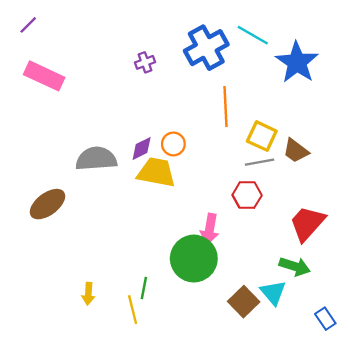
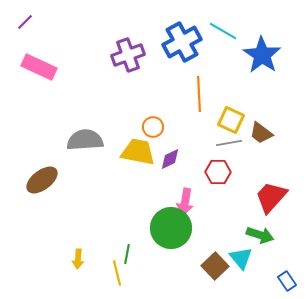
purple cross: (145, 62) -> (128, 55), size x1.8
purple diamond: (142, 149) -> (170, 159), moved

